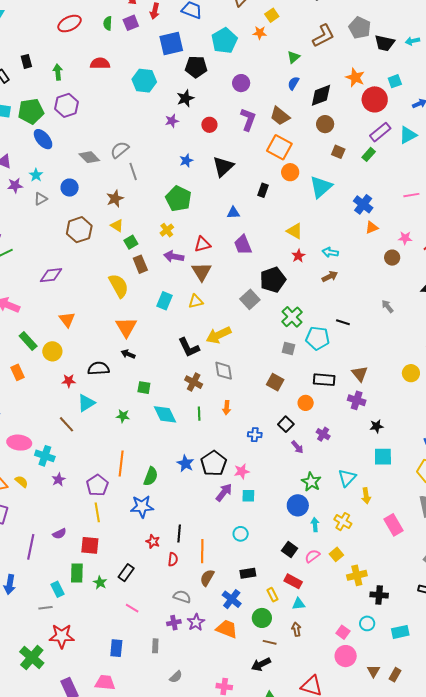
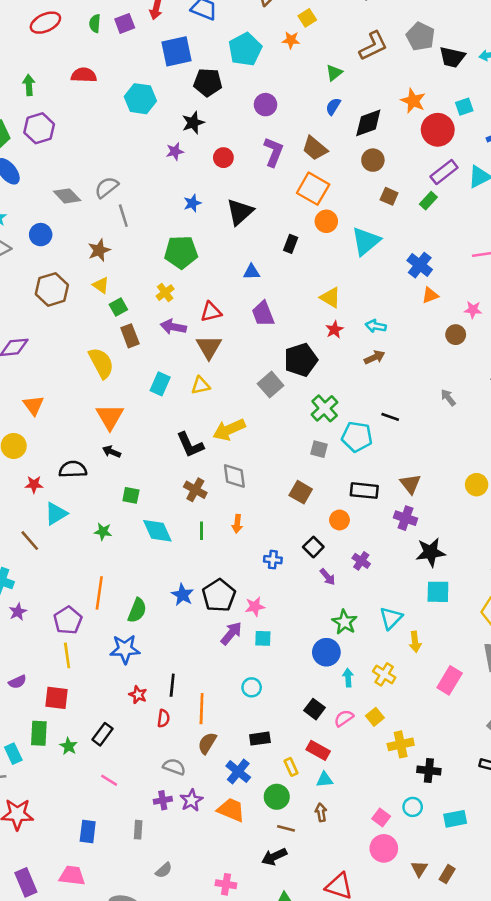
green pentagon: (178, 199) -> (181, 252), turned -30
black star: (377, 426) -> (431, 552), size x1.6
pink rectangle: (393, 525) -> (450, 680), turned 60

